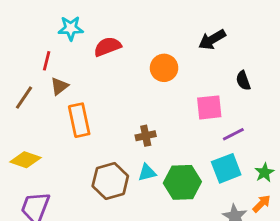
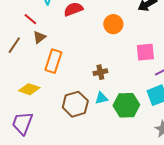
red line: (47, 61) -> (30, 19), turned -64
orange rectangle: (79, 120) -> (53, 61), turned 30
yellow diamond: (25, 160) -> (29, 89), moved

